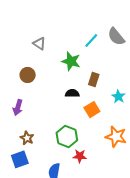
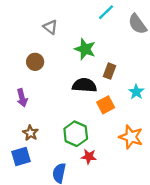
cyan line: (91, 41) -> (106, 12), moved
black semicircle: (72, 93) -> (84, 85), size x1.5
purple arrow: (18, 107) -> (22, 98), turned -35

